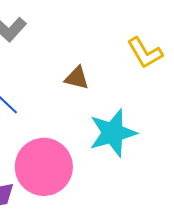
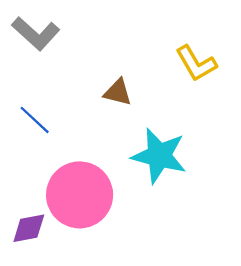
cyan star: (113, 133) -> (159, 156), turned 30

